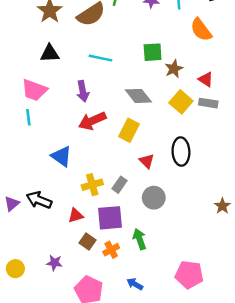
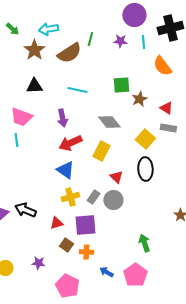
yellow square: (181, 102) -> (145, 139), moved
blue triangle: (61, 156) -> (65, 170), moved
gray circle: (154, 198) -> (113, 200), moved
green arrow: (140, 239) -> (144, 243), moved
orange cross: (111, 250) -> (86, 252), turned 32
pink pentagon: (189, 275) -> (135, 275), moved, turned 30
blue arrow: (135, 284) -> (106, 272), moved

